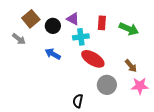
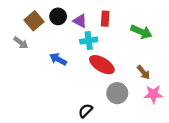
red rectangle: (102, 23) -> (105, 19), moved
black circle: (53, 26) -> (58, 16), moved
black semicircle: (78, 101) -> (85, 111), turned 32

